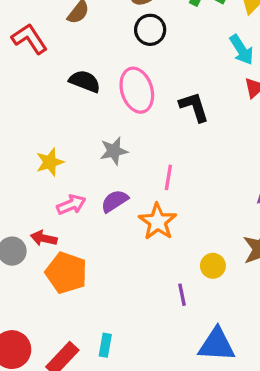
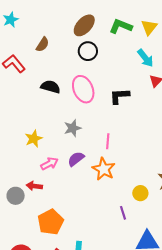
black L-shape: (194, 107) -> (120, 96), turned -70
orange pentagon: (66, 273) -> (51, 222), moved, turned 30

